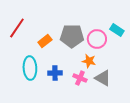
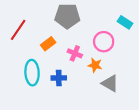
cyan rectangle: (117, 30) -> (125, 22), moved
gray pentagon: (72, 36) -> (67, 16), moved
pink cross: (80, 78) -> (75, 53), moved

